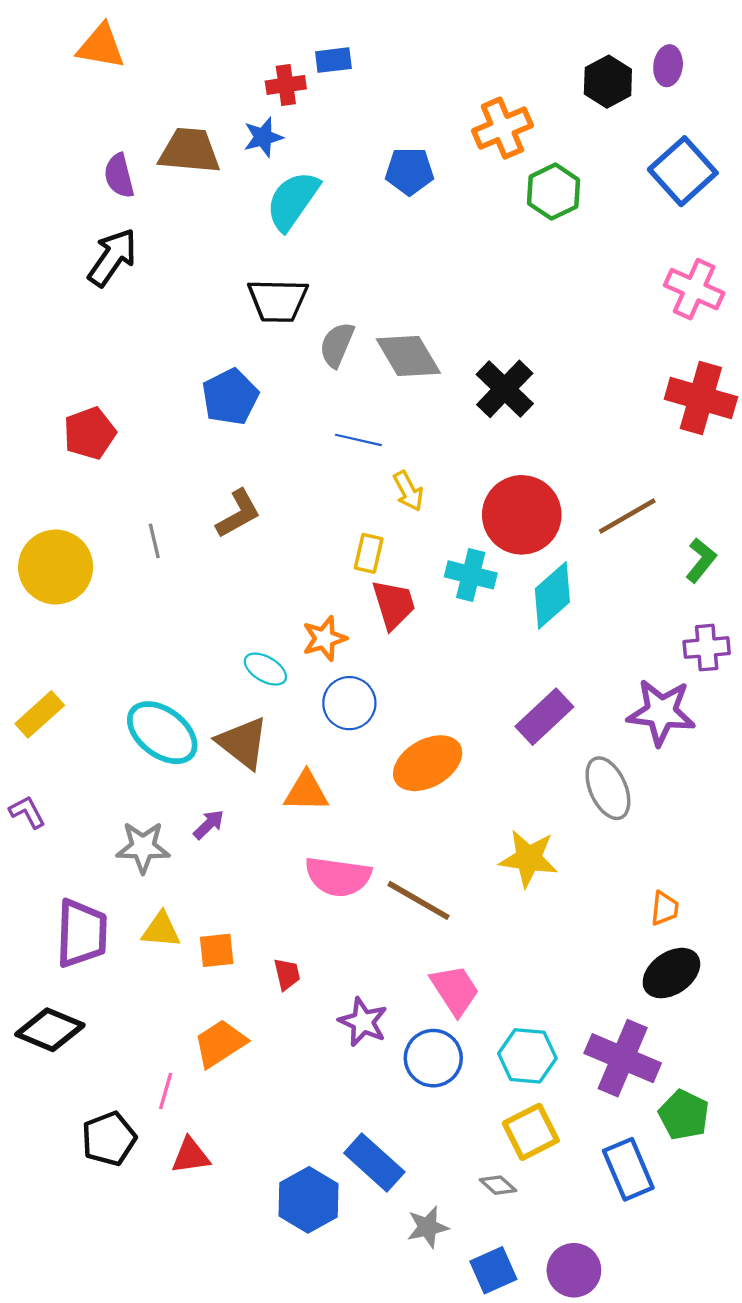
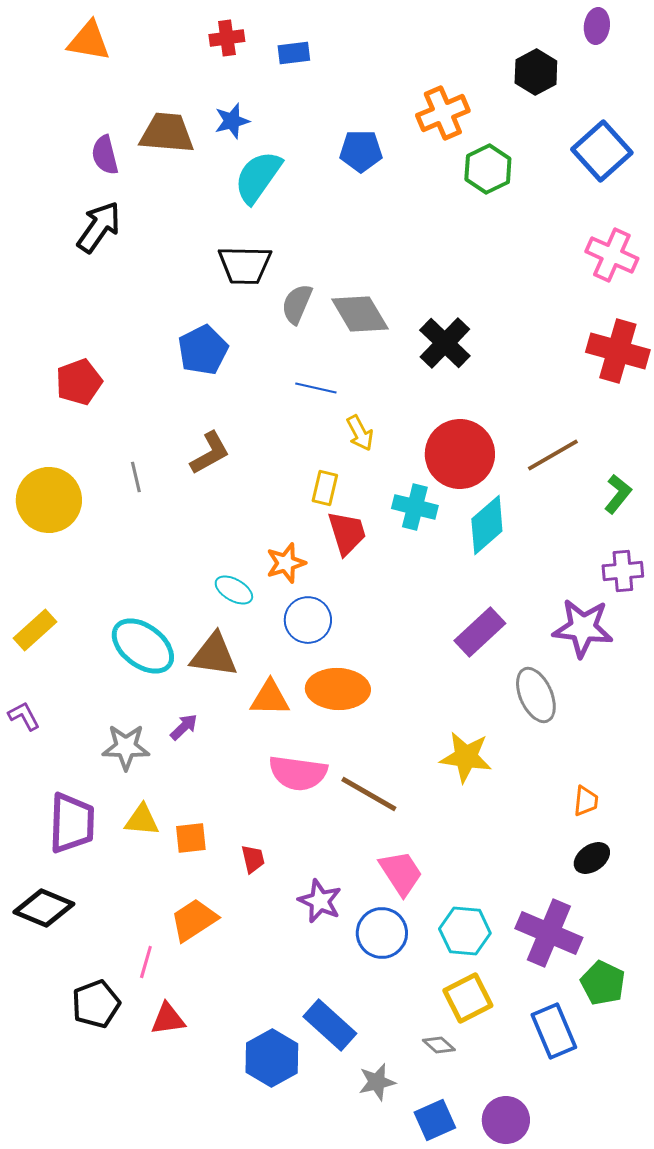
purple ellipse: (668, 66) -> (597, 26), moved
red cross: (286, 85) -> (227, 38), moved
brown triangle: (243, 743) -> (214, 655), turned -30
orange ellipse: (428, 763) -> (338, 689), moved, turned 32
black ellipse: (671, 973) -> (592, 858), size x0.7

